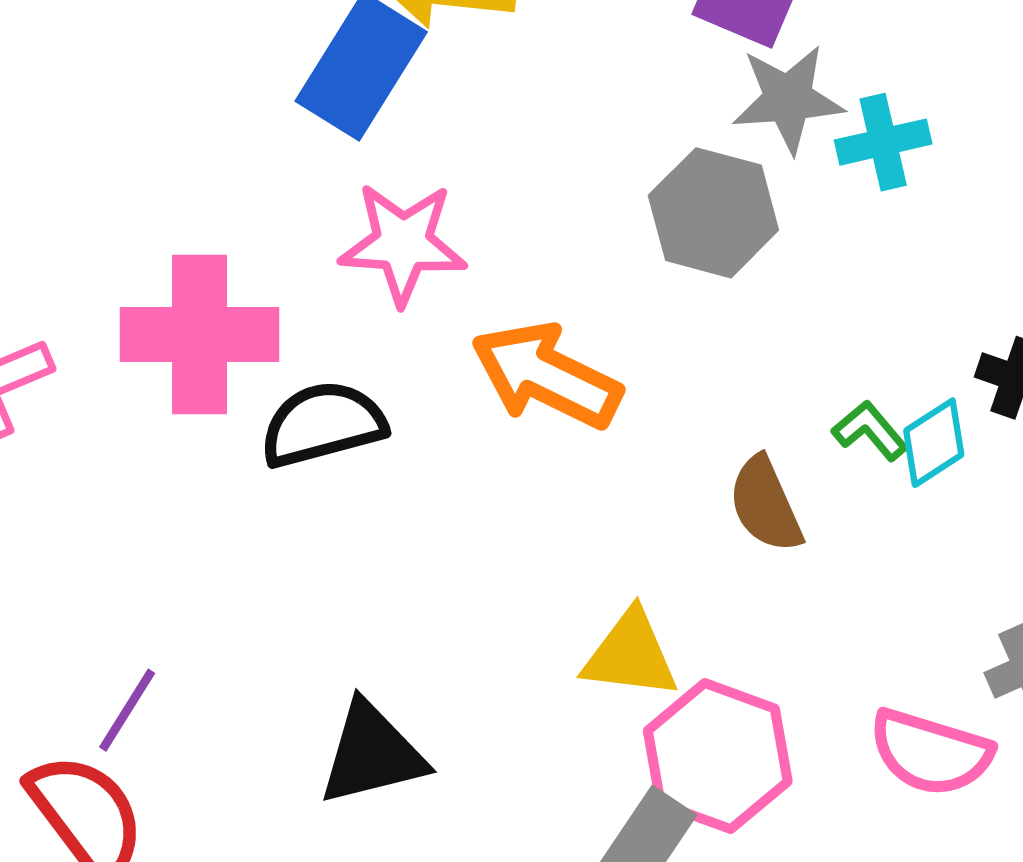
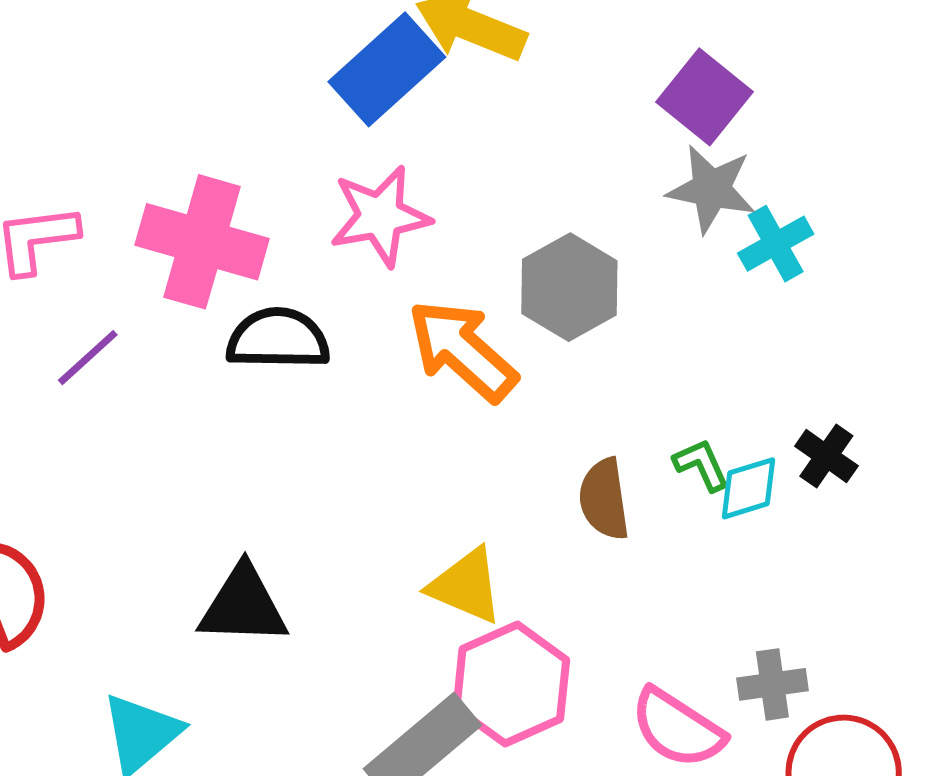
cyan cross: (883, 142) -> (776, 244), turned -32
gray hexagon: (713, 213) -> (569, 287), moved
pink star: (403, 243) -> (380, 216), turned -30
purple line: (127, 710) -> (88, 358), moved

